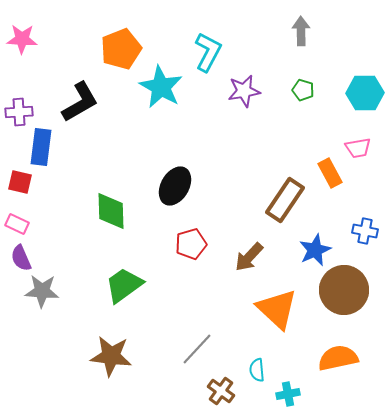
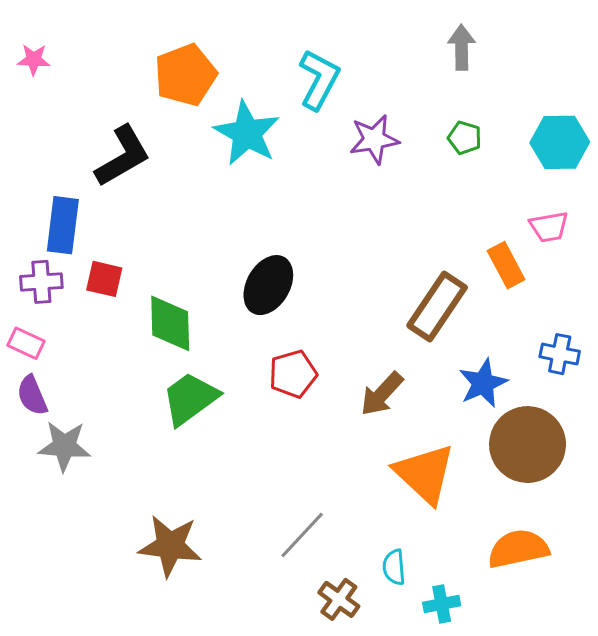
pink star: (22, 39) -> (34, 60), size x0.7
purple cross: (19, 112) -> (41, 282), moved
red square: (20, 182) -> (104, 279), moved
green trapezoid: (124, 285) -> (190, 399), moved

